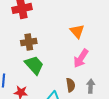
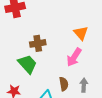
orange triangle: (77, 31) -> (81, 33), moved
brown cross: (29, 42) -> (38, 43), moved

